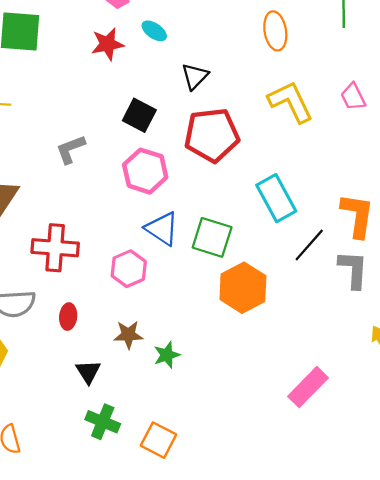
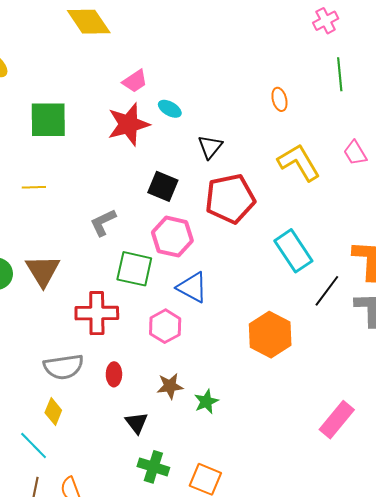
orange ellipse: (275, 31) -> (279, 99), size x0.7
red star: (108, 44) -> (128, 124), size x1.4
green square: (212, 237) -> (134, 269), moved

